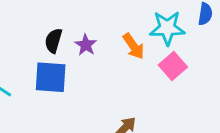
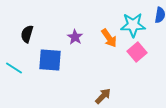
black semicircle: (53, 41) -> (27, 34), moved

